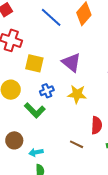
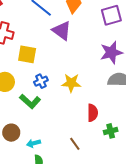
purple triangle: (71, 62) -> (62, 31), moved
brown line: (77, 144) -> (75, 144), moved, turned 32

